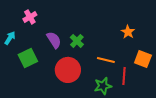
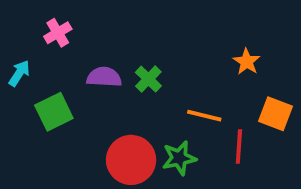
purple semicircle: (54, 40) -> (104, 77), turned -54
red circle: (68, 70) -> (131, 160), moved
green star: (103, 86) -> (179, 158), moved

